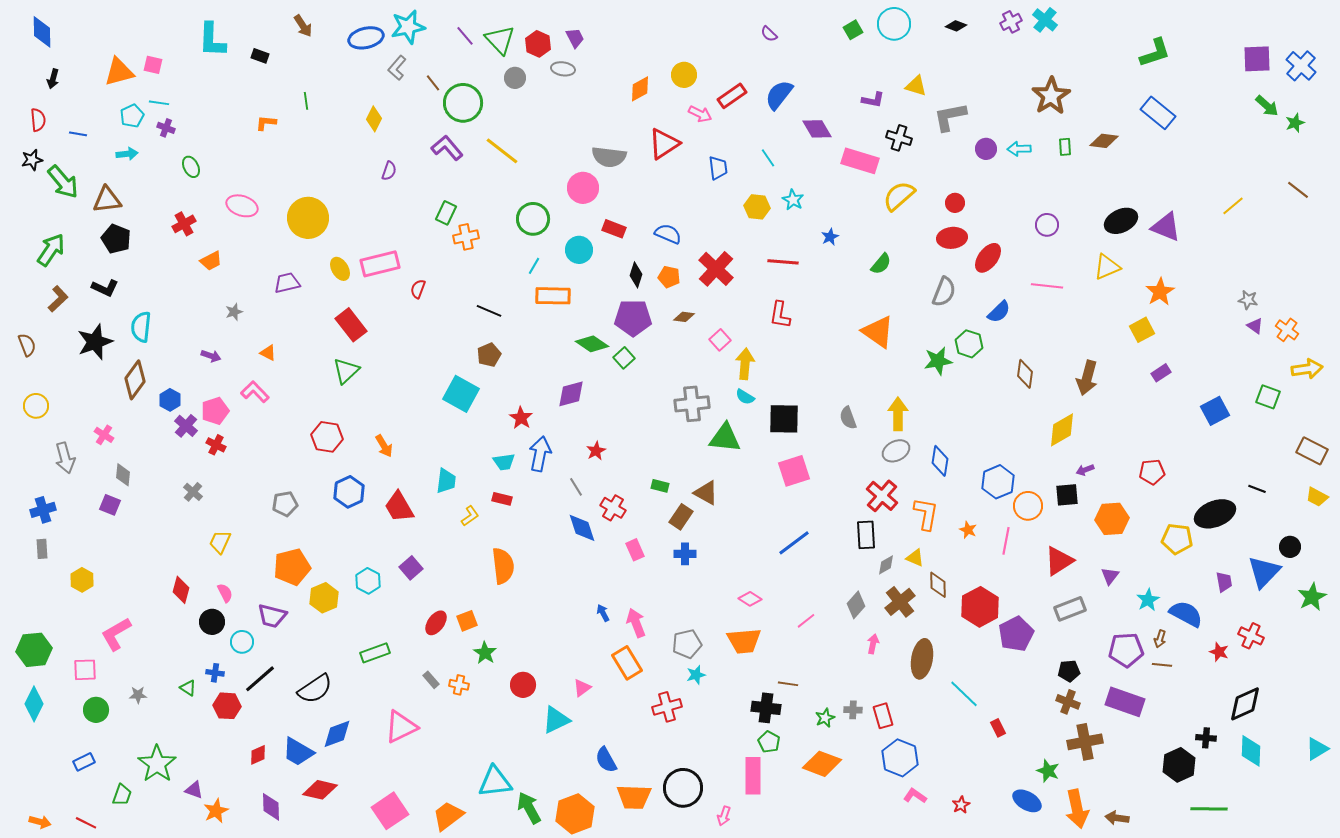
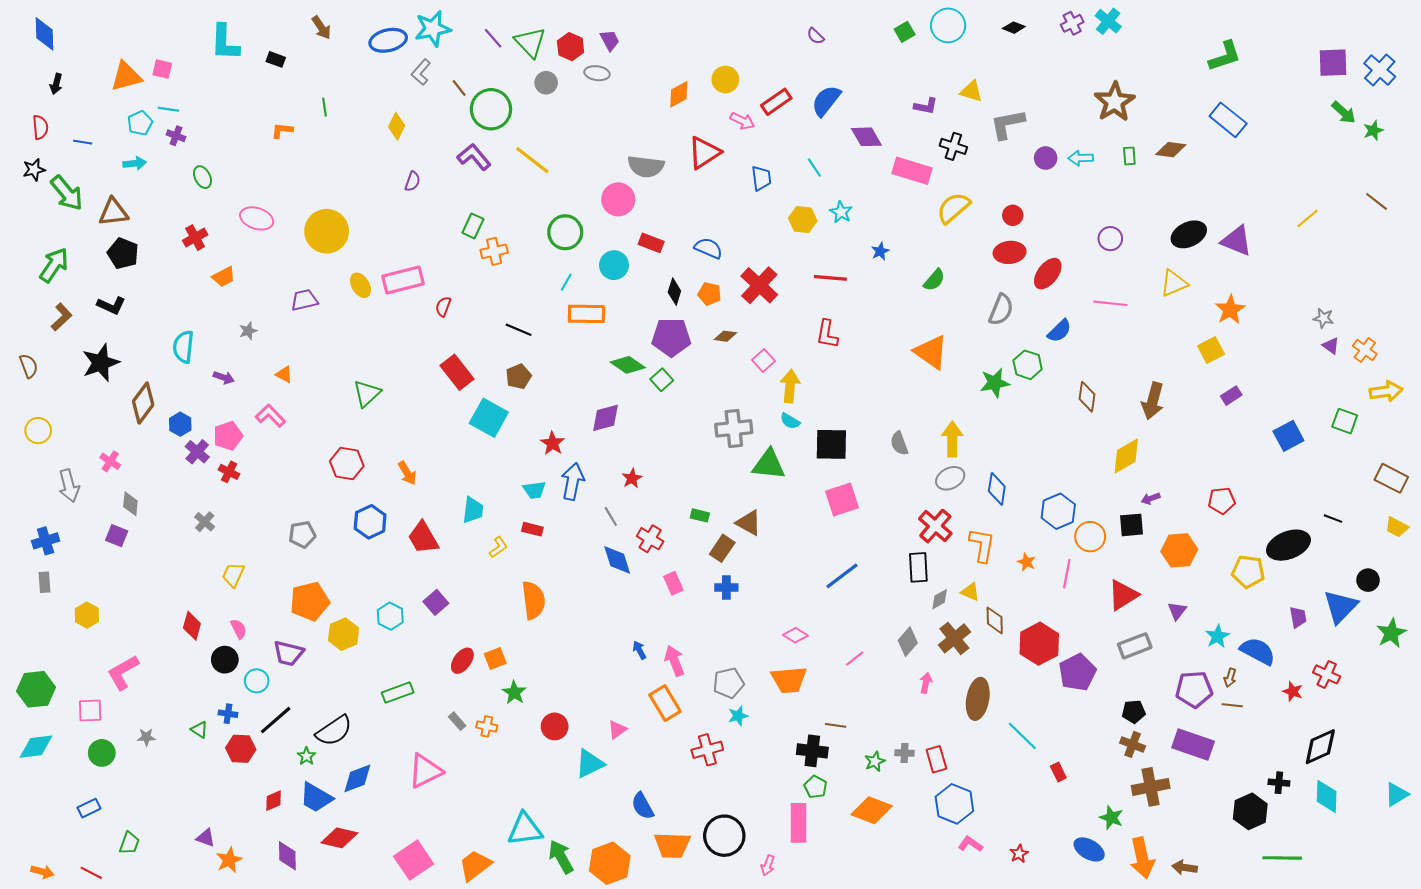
red rectangle: (351, 325) -> (457, 372), moved
cyan semicircle: (141, 327) -> (183, 347), moved
cyan diamond: (34, 704) -> (36, 747), turned 56
green star: (157, 764) -> (306, 756), moved, size x0.5

